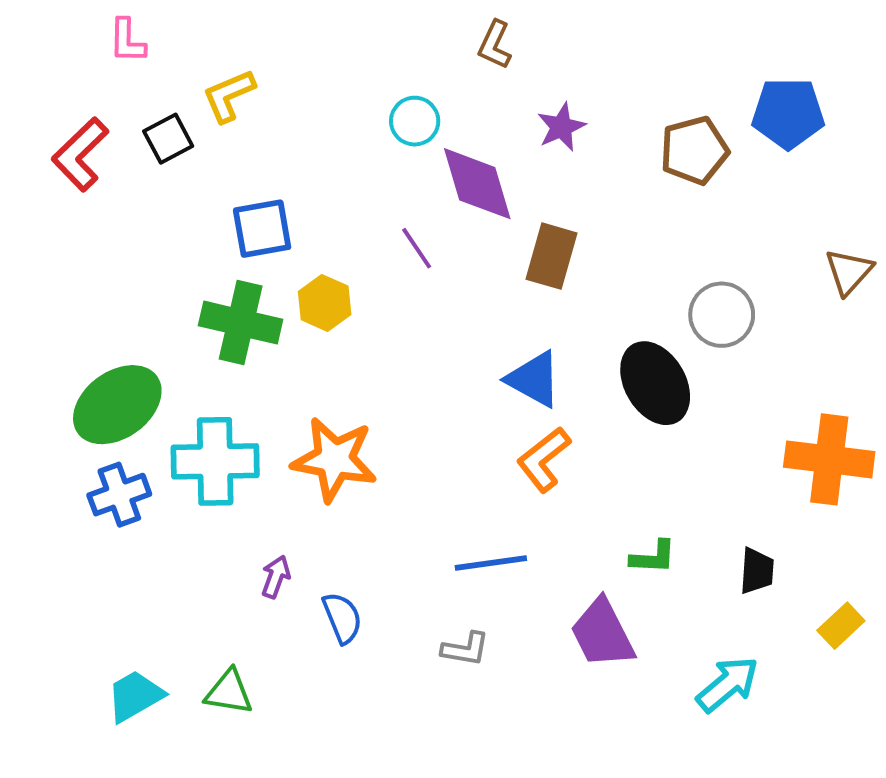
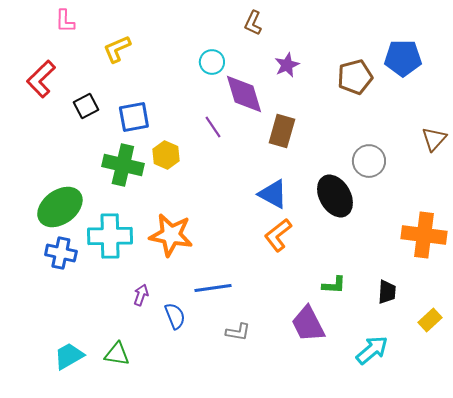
black square: (168, 139) -> (86, 106), moved
blue cross: (119, 495) -> (61, 253), turned 32
blue line: (491, 563) -> (213, 288), moved

